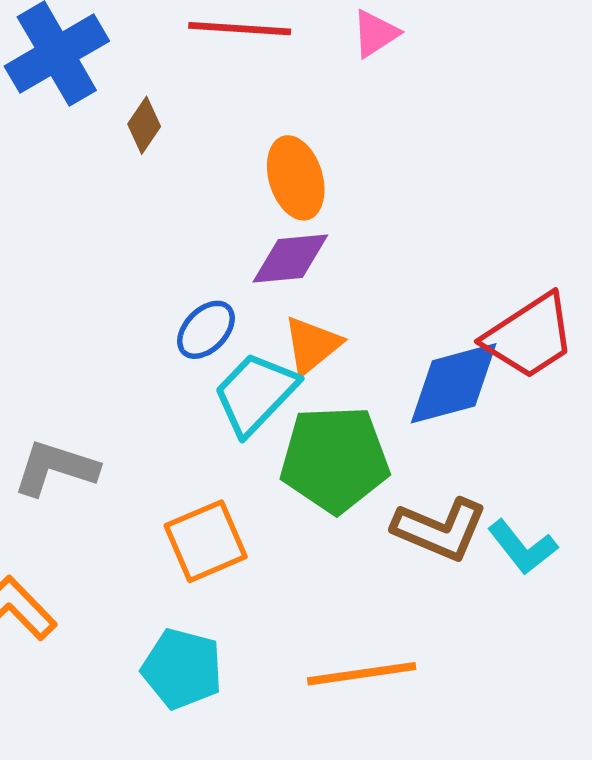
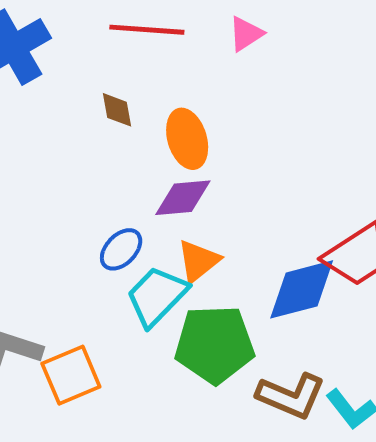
brown diamond: (144, 125) -> (117, 110), moved, turned -45
orange square: (206, 541) -> (71, 375), moved

